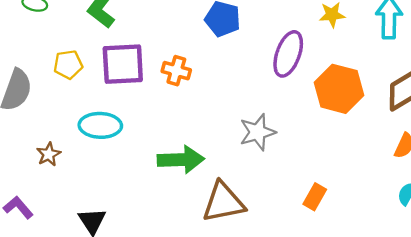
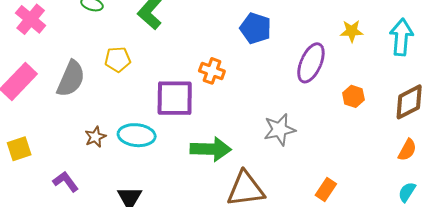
purple square: (123, 64) -> (175, 98), moved
orange hexagon: (339, 89) -> (353, 96), size x0.5
cyan ellipse: (100, 125) -> (137, 135), moved

